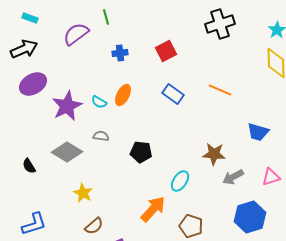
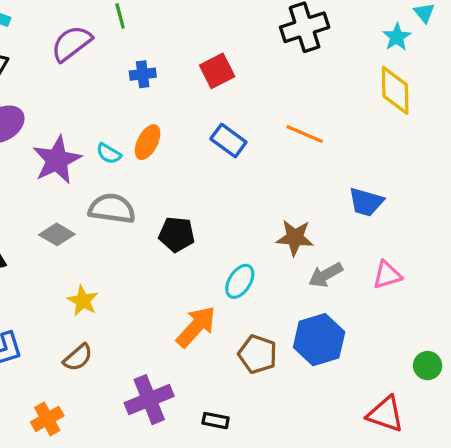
gray semicircle: (101, 136) -> (112, 209), size x1.8
gray diamond: (67, 152) -> (57, 234), size x0.7
blue hexagon: (250, 217) -> (319, 340), moved
brown semicircle: (94, 226) -> (78, 357), moved

